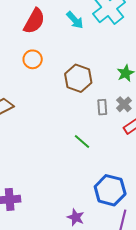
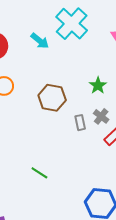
green line: (82, 141) -> (39, 173), moved

